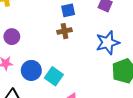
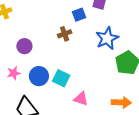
blue square: (68, 10) -> (79, 15), moved
purple circle: (12, 37) -> (24, 46), moved

